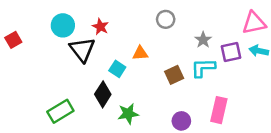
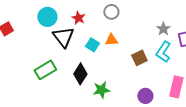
gray circle: (166, 19) -> (111, 12), moved
cyan L-shape: (203, 68) -> (163, 52), turned -55
cyan square: (117, 69) -> (92, 45), moved
green rectangle: (60, 111) -> (45, 70), moved

